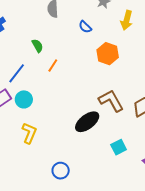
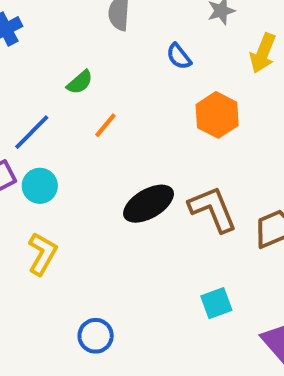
green semicircle: (37, 46) -> (80, 82), turned 72
black ellipse: (87, 122) -> (149, 204), moved

